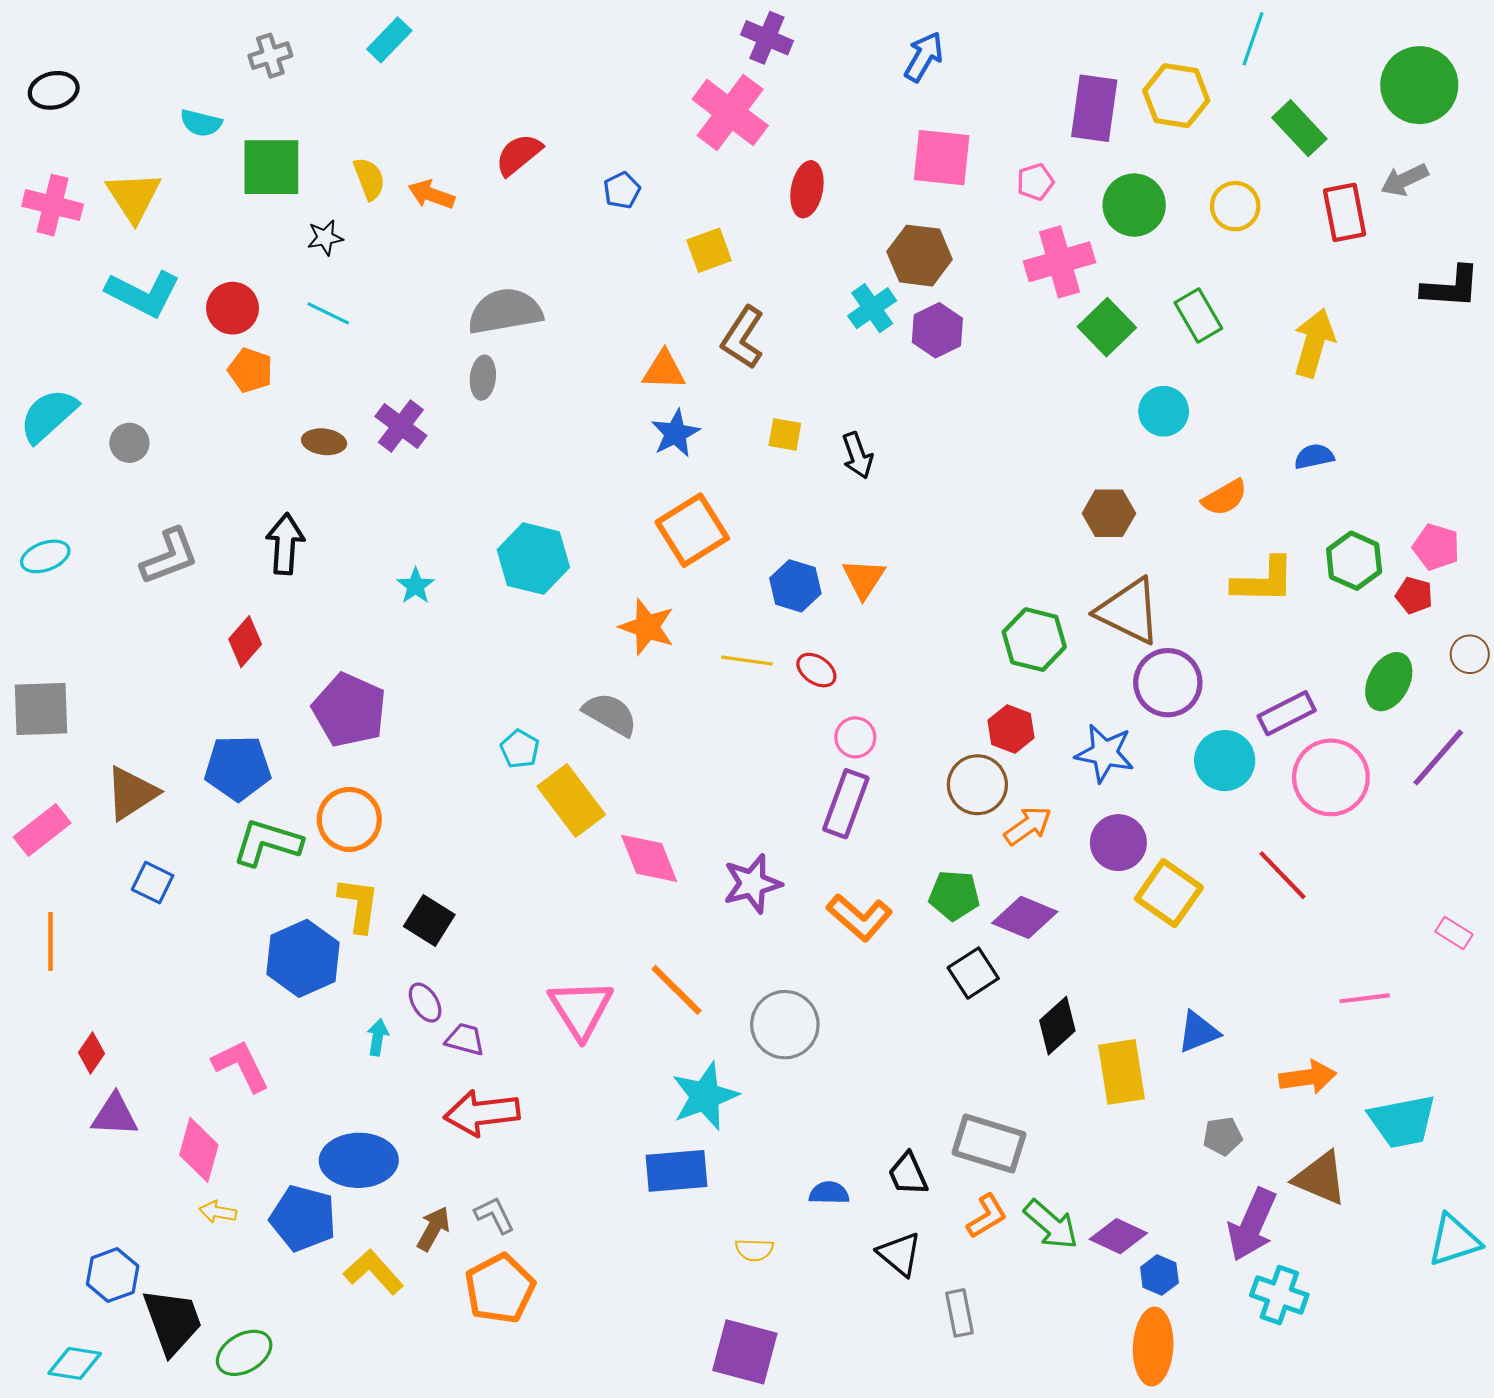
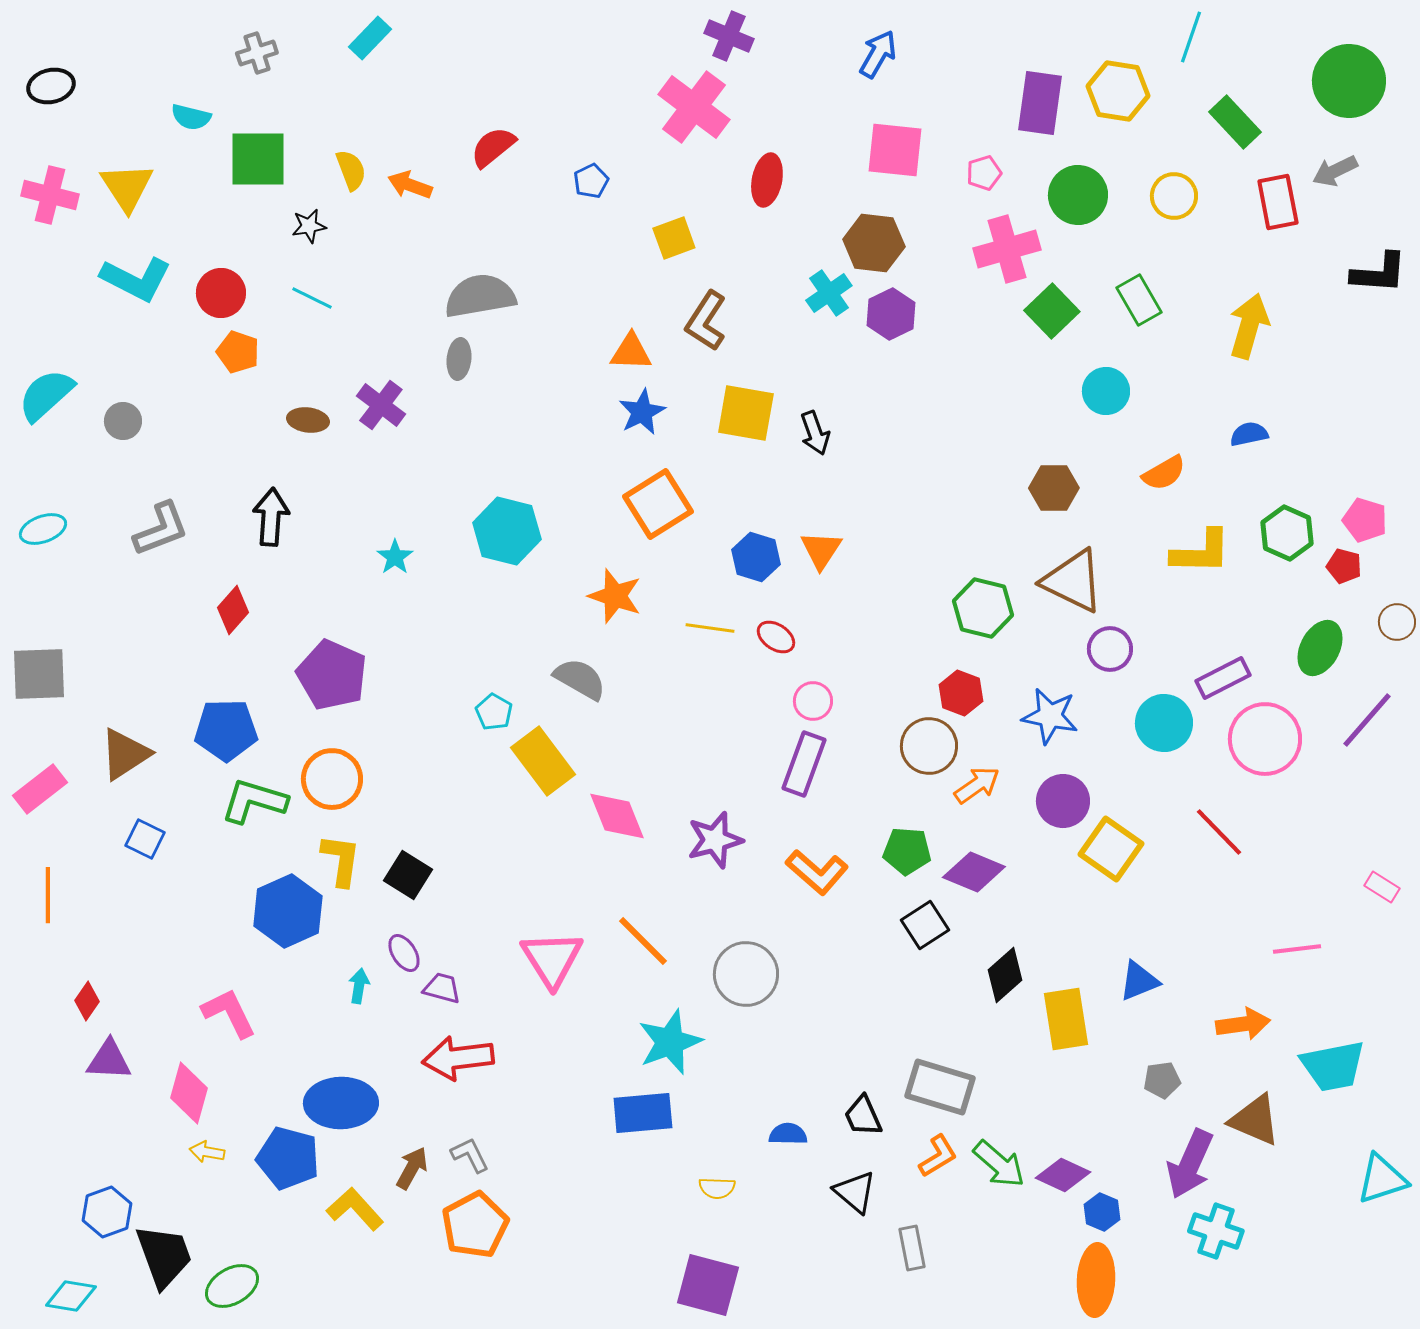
yellow square: (785, 434) -> (746, 413), size x1.8
purple circle: (1168, 683) -> (1110, 649), size x0.7

